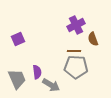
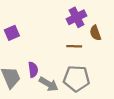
gray pentagon: (76, 67) -> (76, 79), moved

